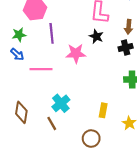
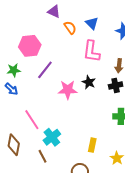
purple line: (52, 33) -> (45, 70), turned 42
black star: (96, 36) -> (89, 82), moved
pink line: (41, 69) -> (32, 120), moved, turned 55

